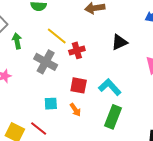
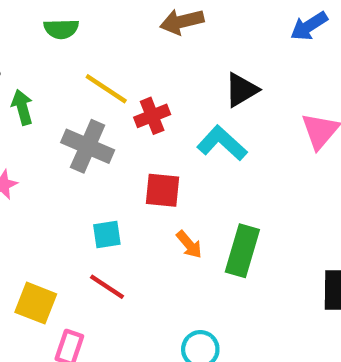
cyan L-shape: (110, 87) -> (222, 143), moved
orange arrow: (75, 110) -> (189, 245), moved
red line: (39, 129) -> (107, 287), moved

